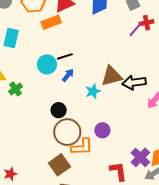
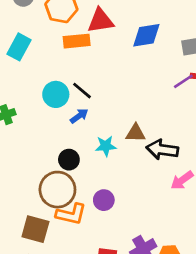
black line: (65, 56) -> (82, 91), turned 42
brown triangle: (112, 76) -> (136, 133), size x0.7
black circle: (59, 110) -> (69, 160), moved
brown square: (59, 165) -> (35, 229), turned 35

